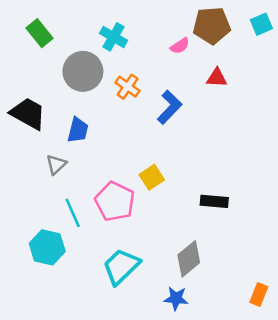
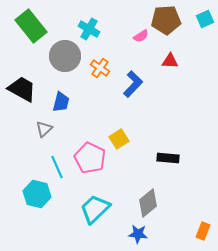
green rectangle: (40, 33) -> (31, 26), size x1.5

